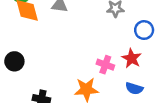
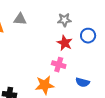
red star: (132, 58) -> (65, 43), moved

